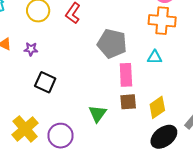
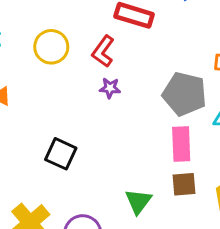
gray pentagon: (112, 44) -> (185, 94), moved
purple star: (31, 49) -> (110, 88), moved

